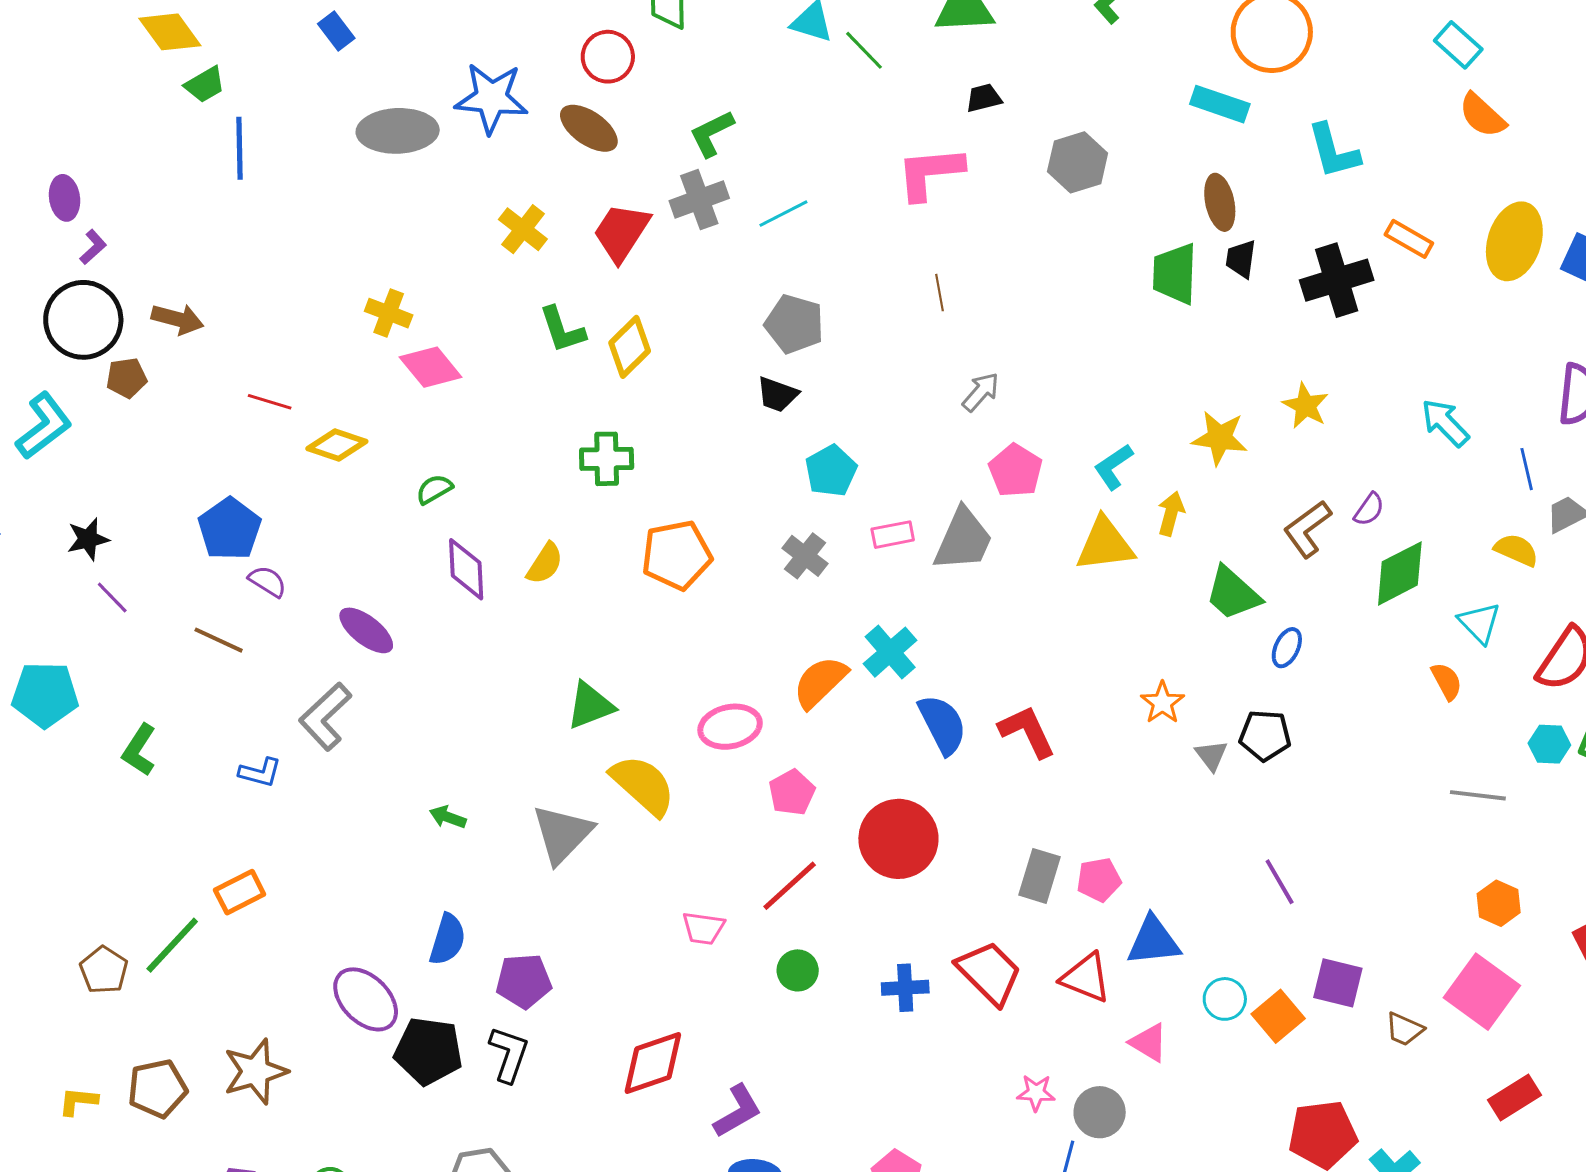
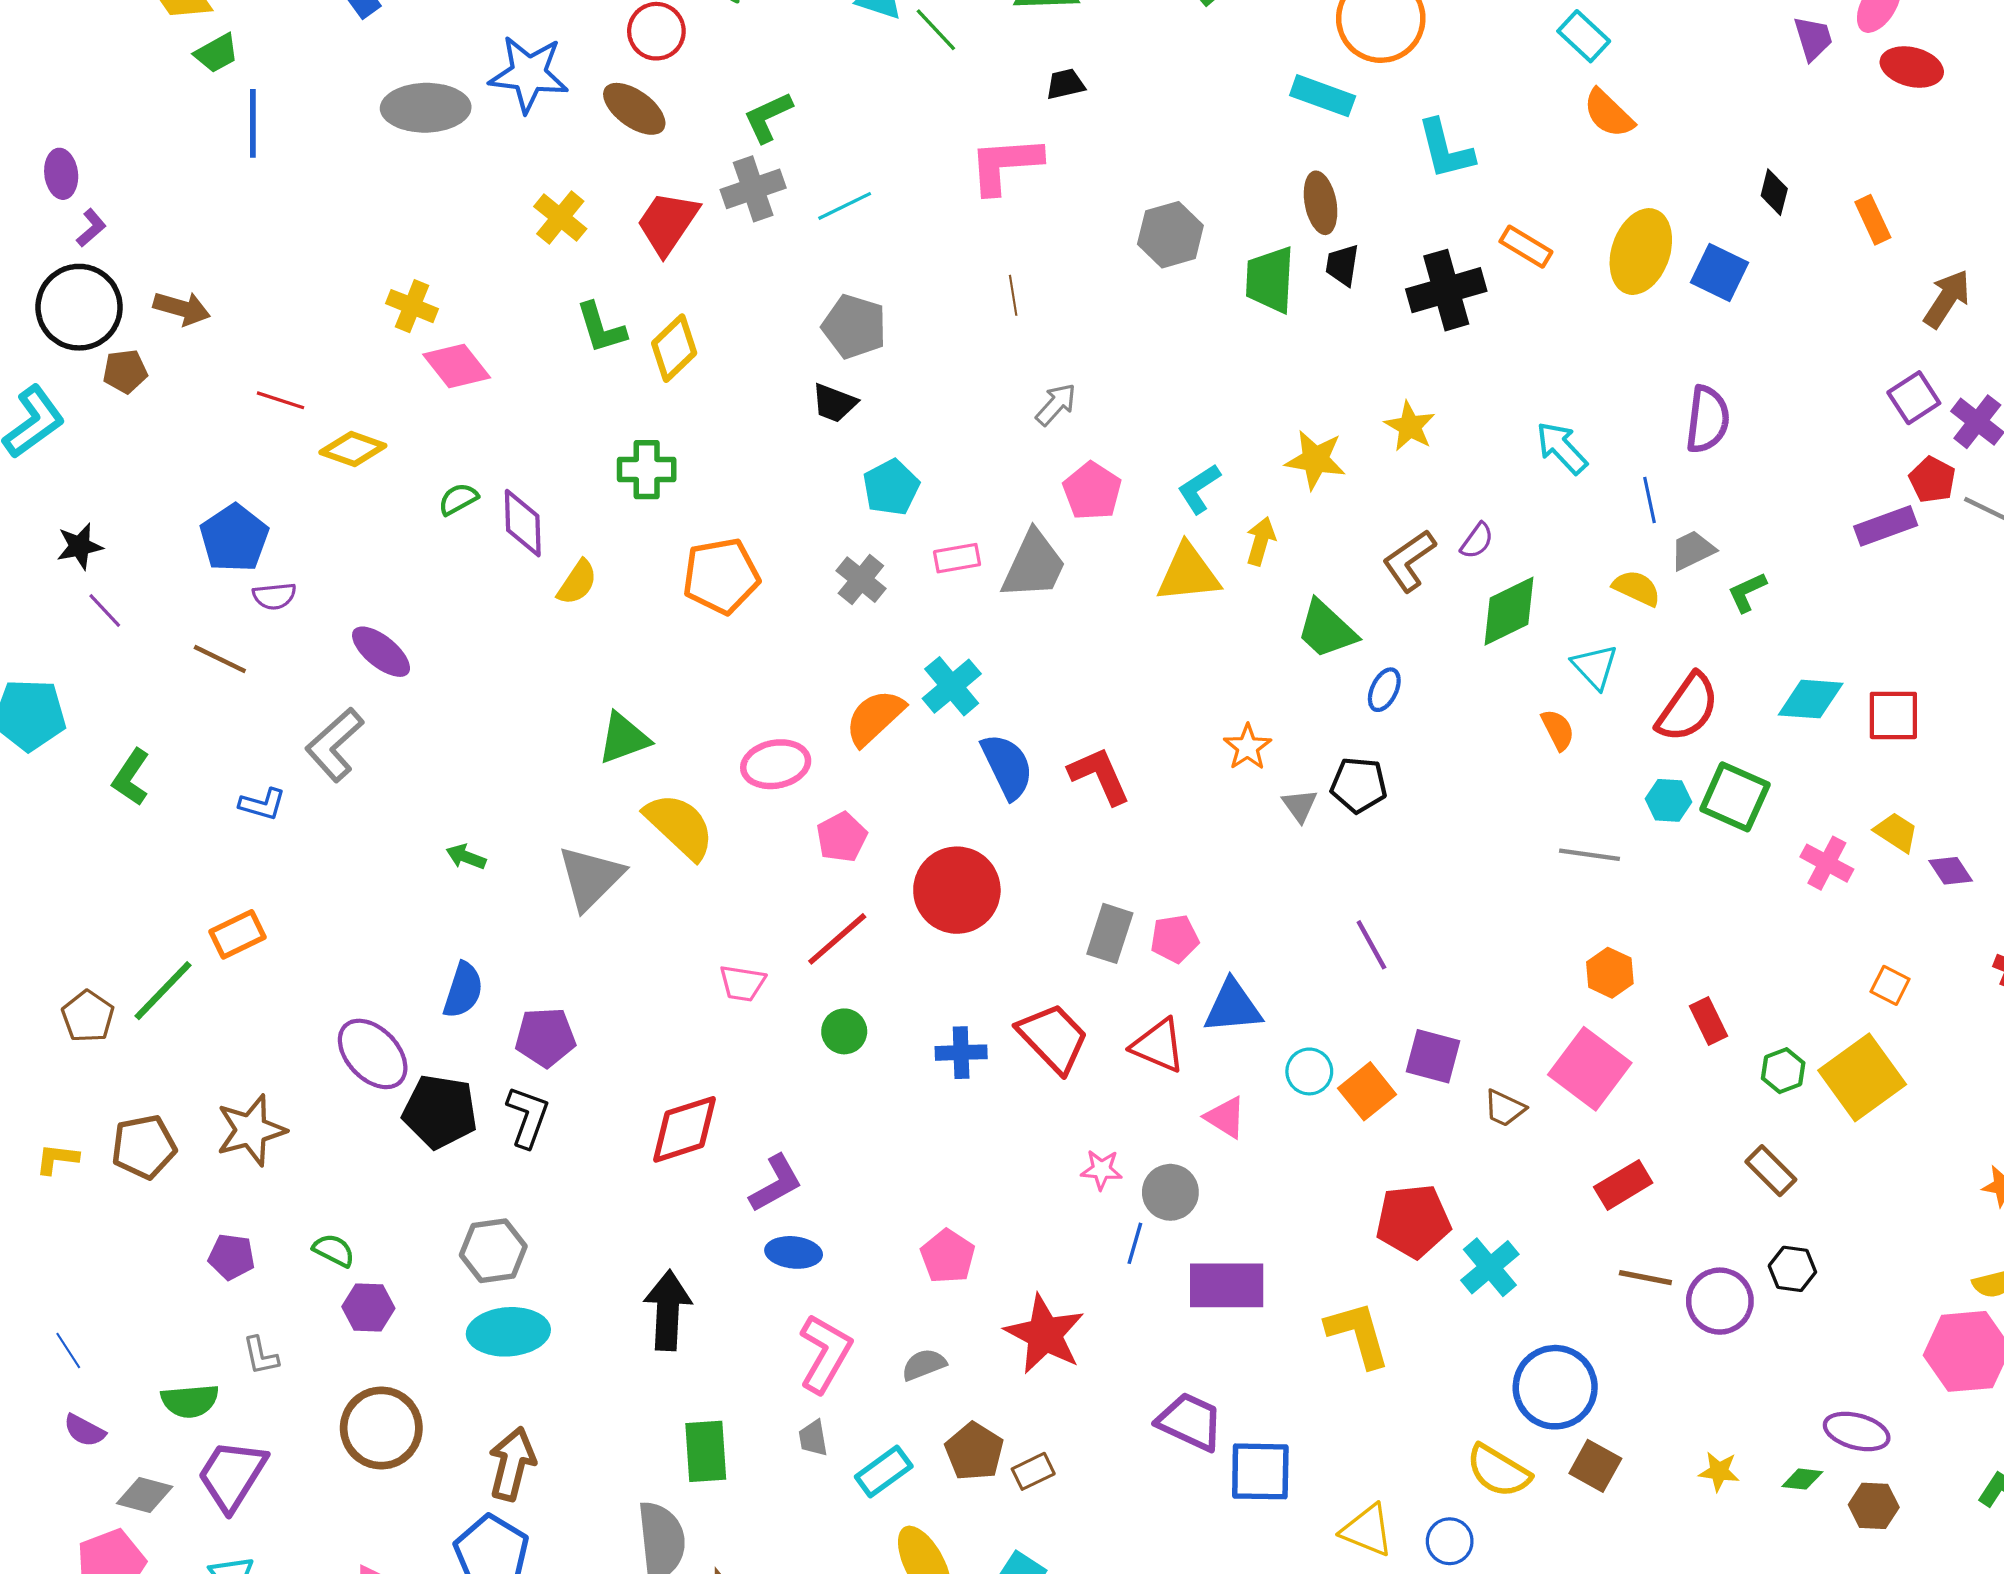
gray hexagon: (1078, 162) -> (1170, 235), moved
purple diamond: (466, 569) -> (523, 523), moved
purple semicircle: (267, 581) -> (274, 596), turned 141

